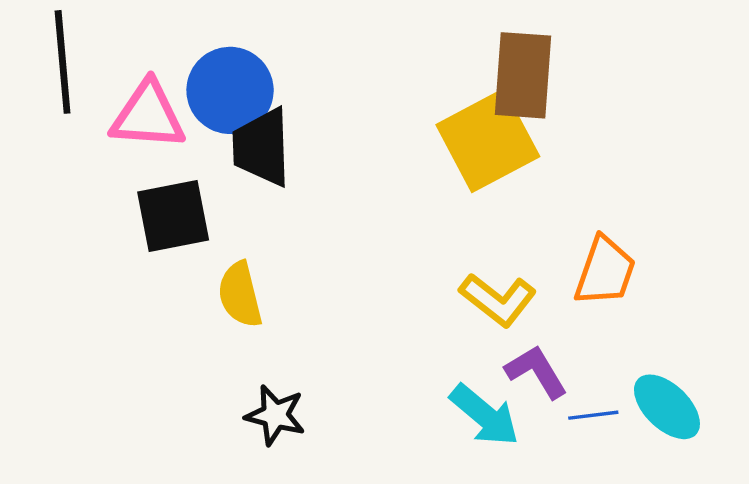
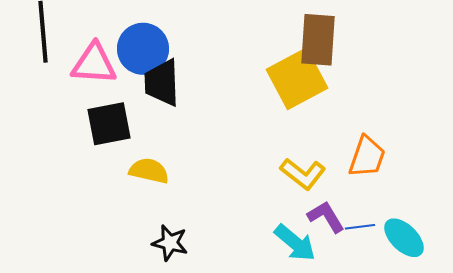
yellow semicircle: (240, 295) -> (149, 171), turned 117
blue line: (593, 415) -> (360, 227), moved

